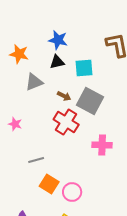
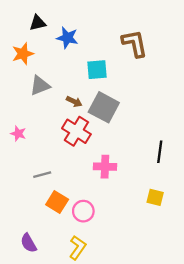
orange star: (19, 54) -> (23, 54), turned -30
black triangle: (57, 62) -> (38, 23), moved
pink cross: (102, 145) -> (105, 167), moved

